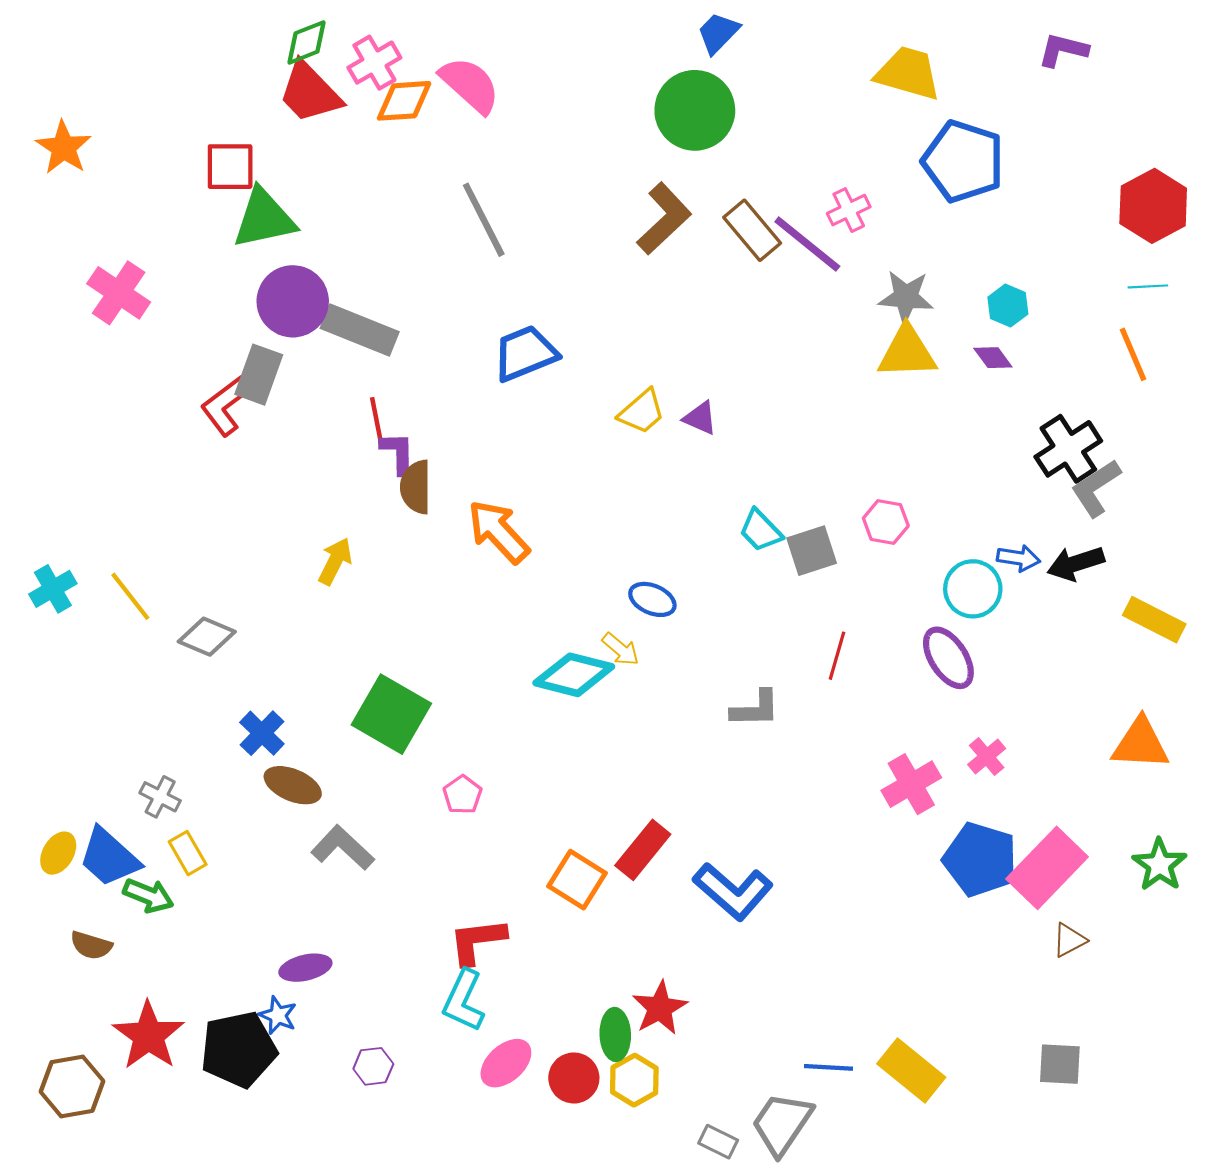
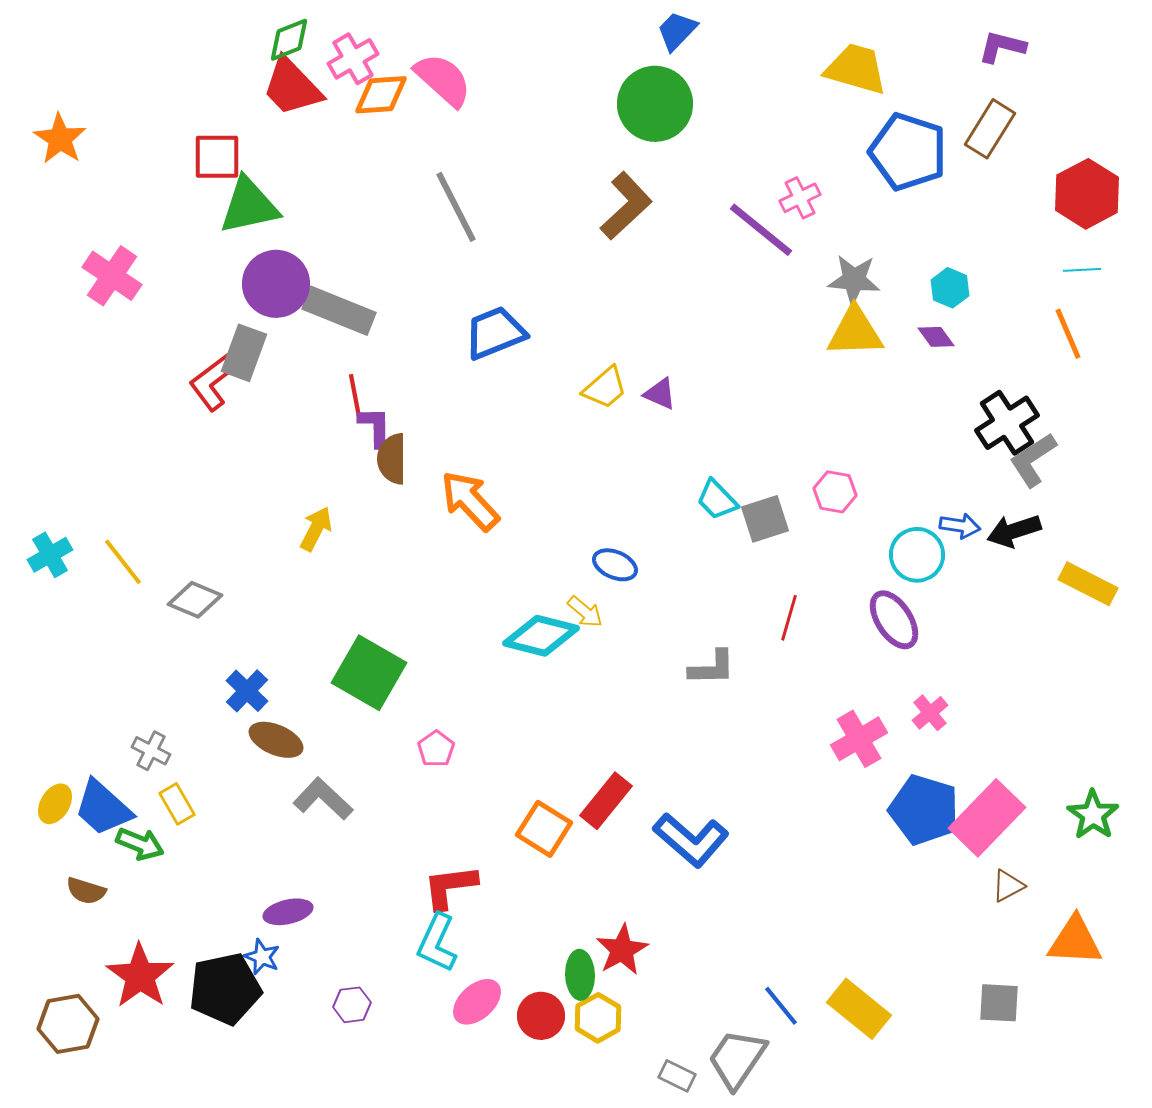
brown rectangle: (752, 230) -> (990, 129), moved, turned 72
orange triangle: (1140, 744) -> (1075, 941), moved
blue line: (829, 1067) -> (781, 1006), turned 48

